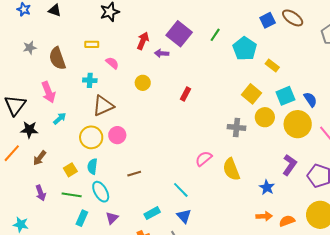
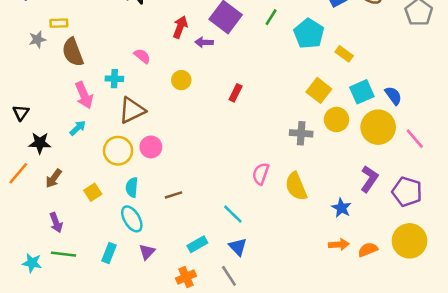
yellow rectangle: (92, 44) -> (59, 23), moved
pink arrow: (48, 92) -> (84, 95), moved
black triangle: (15, 105) -> (21, 113), size x0.6
pink semicircle: (204, 159) -> (261, 174), turned -30
cyan semicircle: (92, 166) -> (132, 187), moved
green line: (72, 195) -> (64, 254), moved

